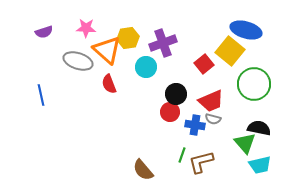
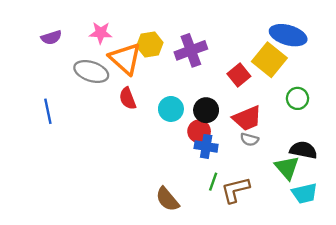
cyan circle: (146, 67) -> (171, 109), moved
green circle: (254, 84) -> (297, 98), size x0.6
blue cross: (195, 125) -> (206, 146), moved

